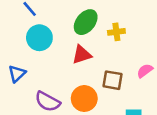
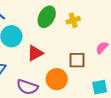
red triangle: (82, 55) -> (35, 53), moved

